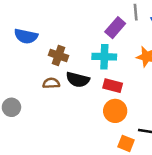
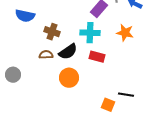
black semicircle: (78, 80) -> (68, 52), turned -48
orange circle: (115, 111) -> (69, 78), moved

